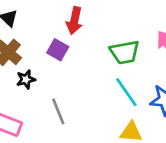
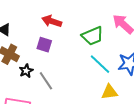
red arrow: (74, 21) -> (52, 21), turned 108
gray line: (58, 111) -> (46, 81), moved

